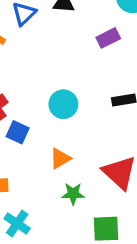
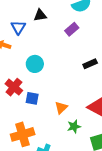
cyan circle: (63, 104) -> (35, 64), moved

